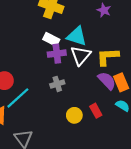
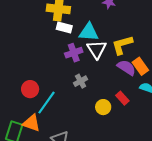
white rectangle: (51, 39) -> (64, 27), moved

